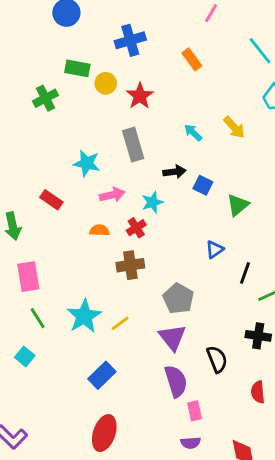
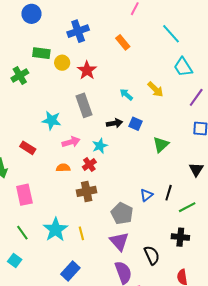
blue square: (203, 185) -> (135, 124), moved
blue triangle: (215, 249) -> (146, 195), moved
pink rectangle: (28, 277) -> (24, 195), moved
yellow line: (120, 323) -> (81, 233), turned -64

